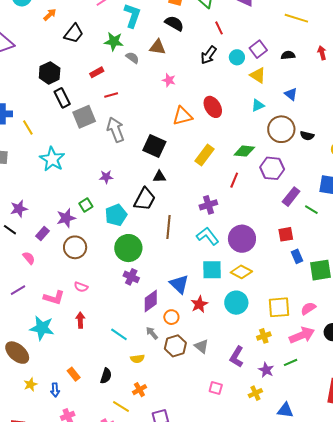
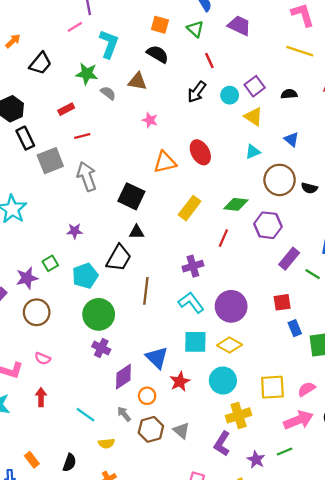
yellow cross: (264, 336) -> (239, 415), moved, size x1.5

